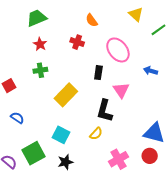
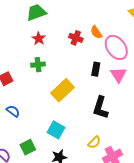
orange semicircle: (92, 20) -> (96, 32), moved
pink triangle: (121, 90) -> (119, 75), moved
yellow semicircle: (96, 134) -> (94, 142), moved
green square: (33, 153) -> (28, 147), size x0.7

